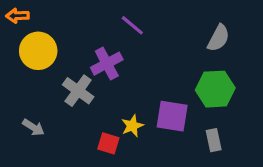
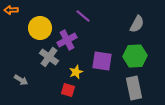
yellow circle: (38, 51) -> (40, 28), moved
purple square: (172, 116) -> (102, 61), moved
yellow star: (132, 126) -> (76, 72), moved
gray rectangle: (214, 140) -> (134, 88), size x1.6

